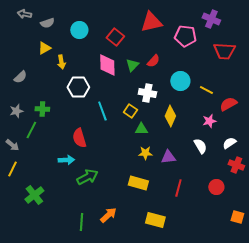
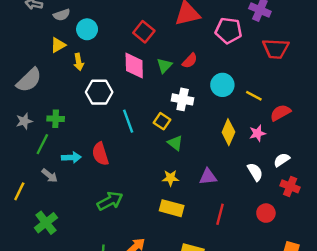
cyan circle: (79, 30) -> (87, 29), moved
gray semicircle: (20, 77) -> (29, 80), size x1.6
yellow diamond: (170, 116) -> (228, 132), moved
green triangle: (141, 129) -> (175, 143), turned 40
gray arrow: (12, 145) -> (50, 176), moved
white semicircle: (200, 146) -> (255, 172), moved
yellow star: (145, 153) -> (170, 178), moved
cyan arrow: (66, 160) -> (71, 157), moved

